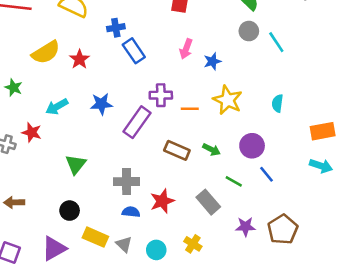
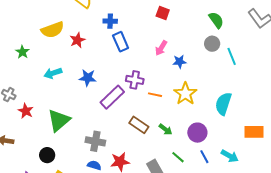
cyan semicircle: (278, 103) -> (223, 104), size x1.6
red star: (32, 132) -> (26, 111), moved
green triangle: (76, 164) -> (59, 120), size x1.4
cyan arrow: (321, 166) -> (230, 156), moved

